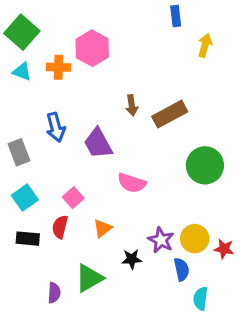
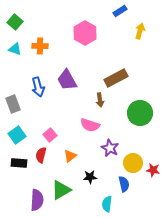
blue rectangle: (176, 16) -> (120, 11), turned 64
green square: (22, 32) -> (15, 22), size x0.7
pink hexagon: (92, 48) -> (85, 33), moved
brown arrow: (132, 105) -> (100, 100), moved
purple trapezoid: (98, 143) -> (67, 80), moved
purple star: (161, 240) -> (110, 148), moved
purple semicircle: (54, 293) -> (37, 200), size x1.5
cyan semicircle: (201, 299) -> (107, 204), moved

